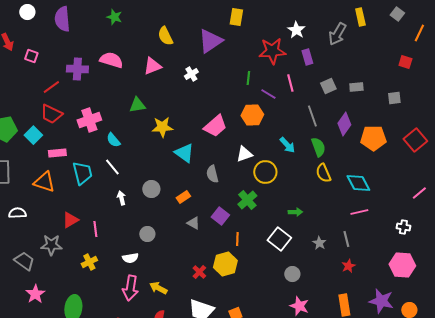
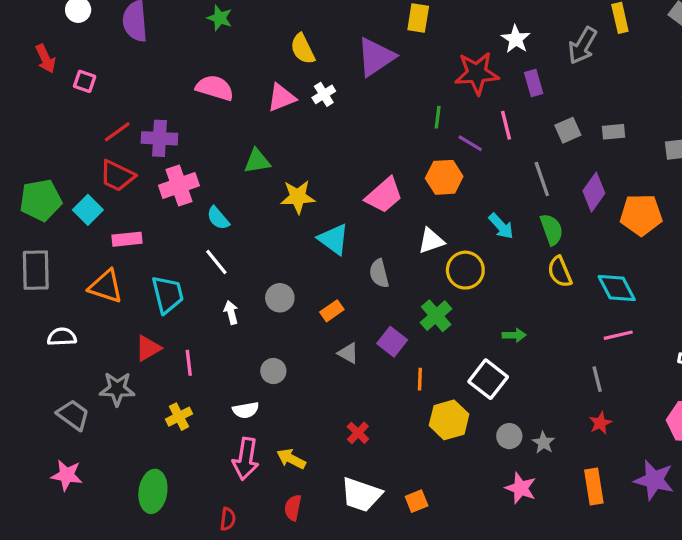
purple cross: (77, 69) -> (159, 138), moved
white cross: (191, 74) -> (324, 94), moved
cyan trapezoid: (82, 173) -> (168, 295), moved
gray star: (319, 243) -> (543, 443), moved
yellow hexagon: (225, 264) -> (449, 420), moved
pink star: (35, 294) -> (67, 475), moved, turned -30

